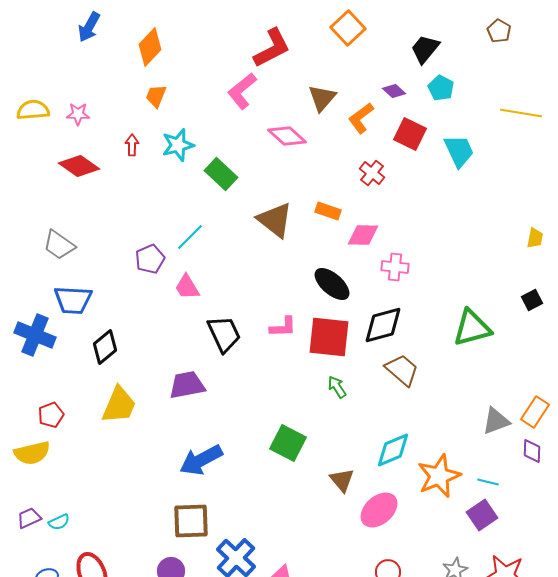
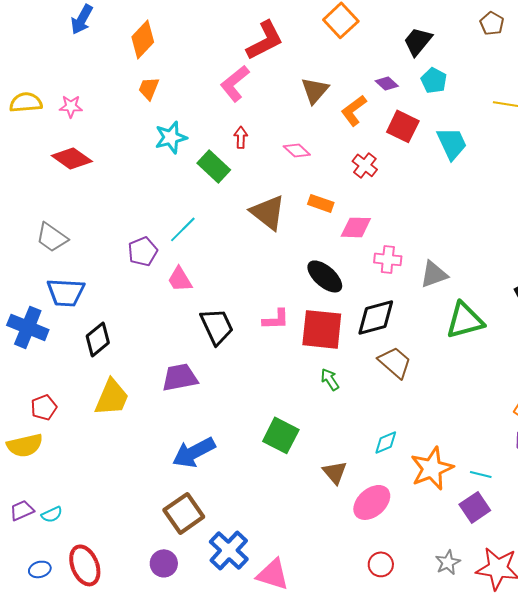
pink diamond: (287, 136) -> (297, 150), moved, size x0.7
red arrow: (132, 145) -> (241, 137), moved
gray triangle: (496, 421) -> (434, 274), moved
cyan diamond: (393, 450) -> (386, 442), size x0.7
brown square: (191, 521) -> (184, 513), turned -33

